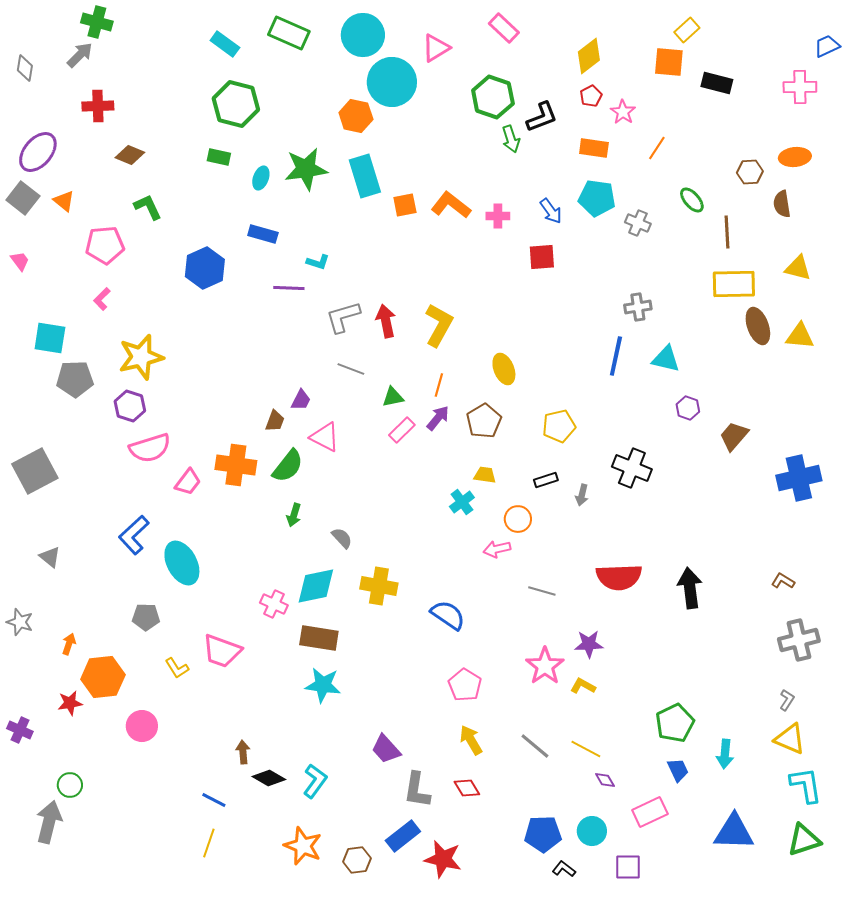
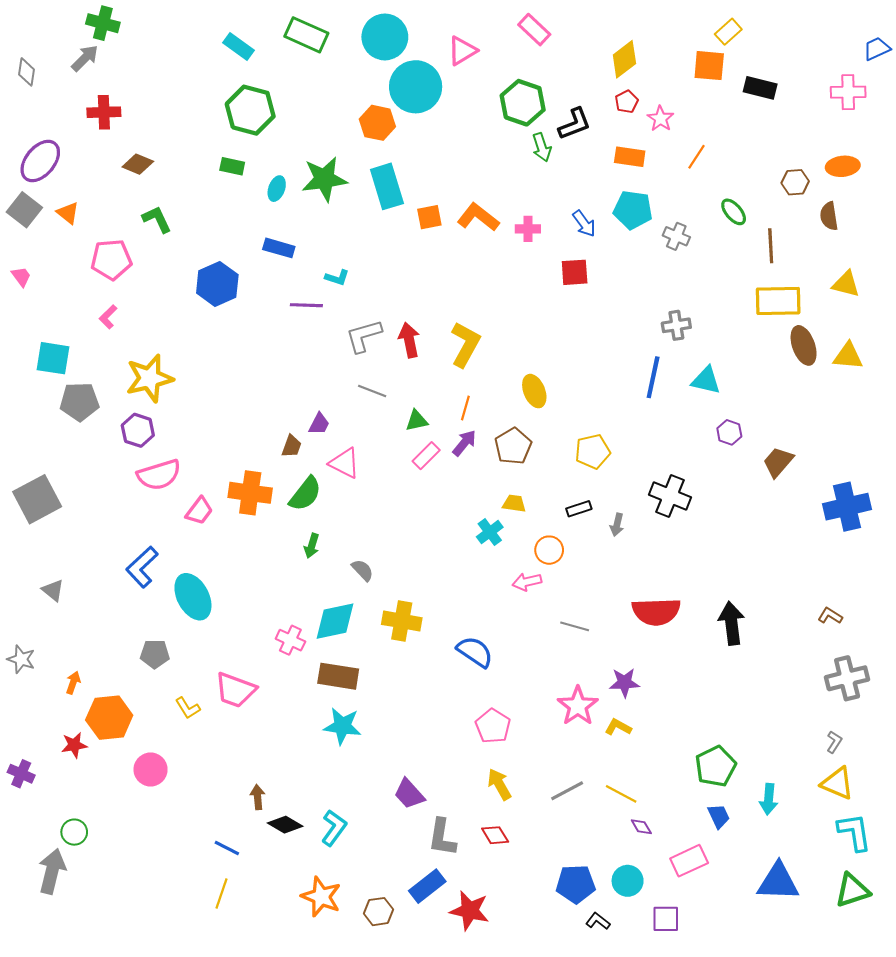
gray line: (535, 746) -> (567, 791), turned -68

